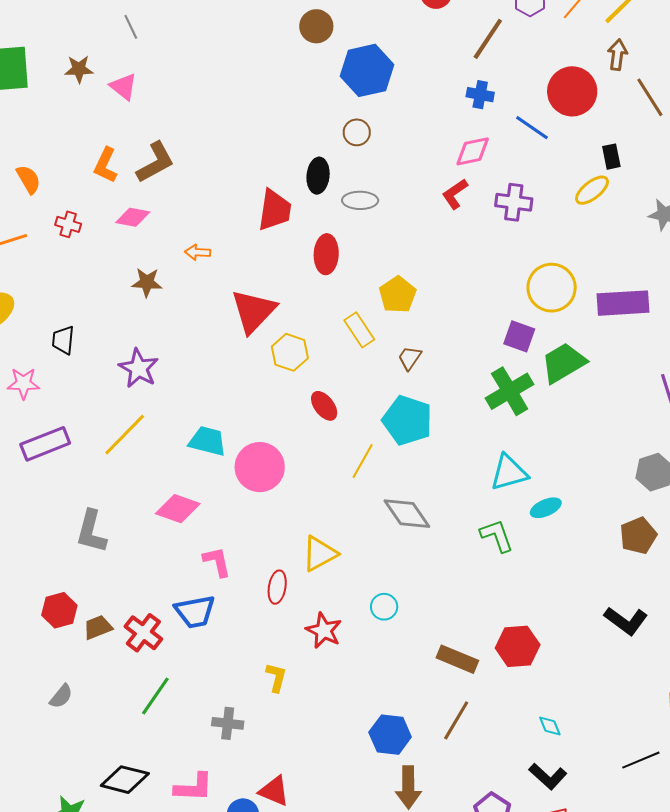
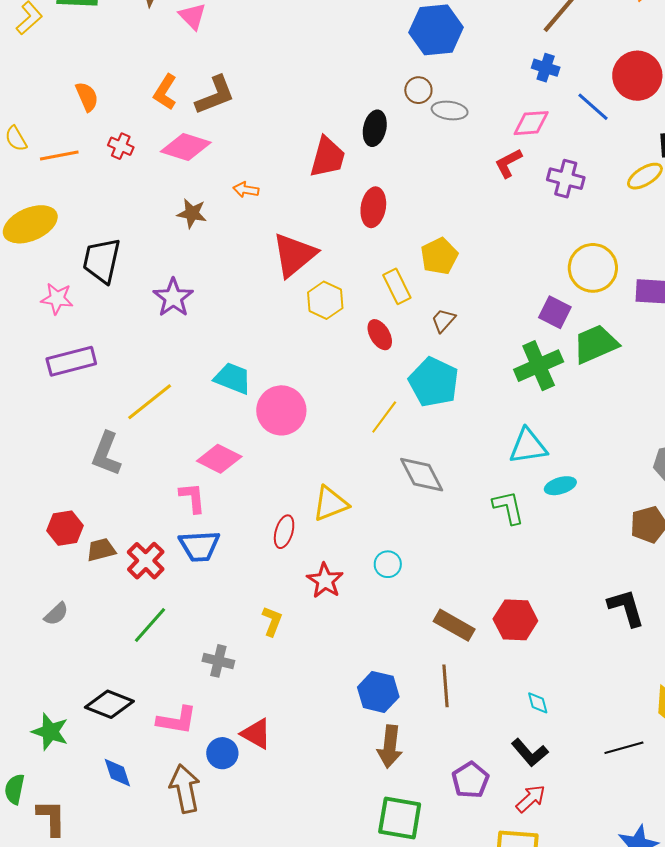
gray ellipse: (360, 200) -> (450, 111), moved
pink diamond: (133, 217) -> (186, 147), size x1.4
black trapezoid: (63, 340) -> (102, 260), size x1.6
red ellipse: (324, 406) -> (380, 335), moved
yellow line: (125, 435) -> (150, 402), moved
pink diamond: (178, 509) -> (219, 459), moved
pink L-shape: (217, 562) -> (192, 498), moved
black L-shape: (626, 621) -> (626, 608), turned -150
brown line: (456, 720) -> (446, 686), turned -42

